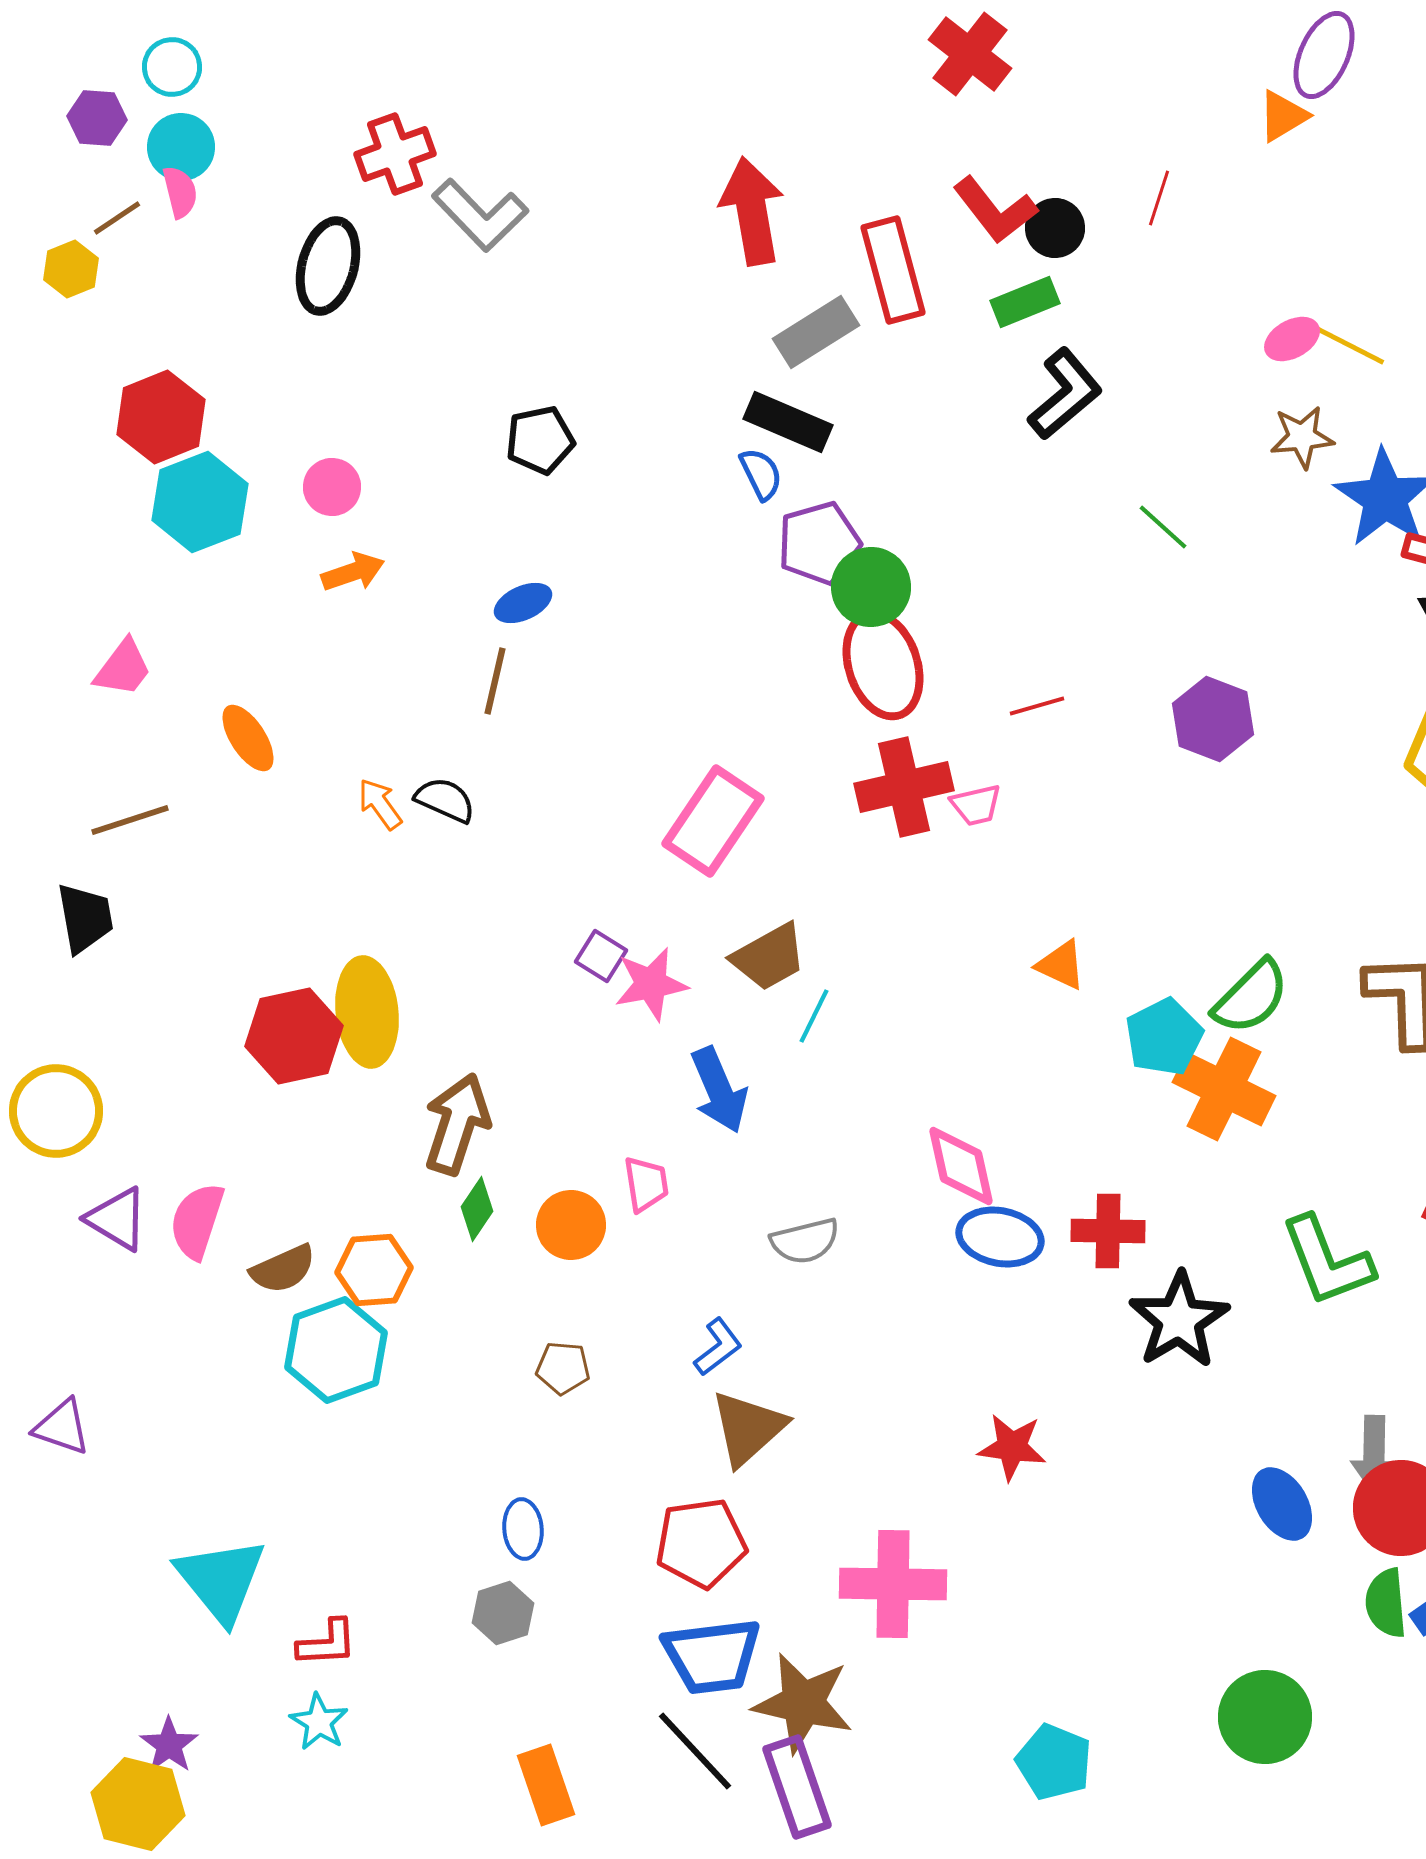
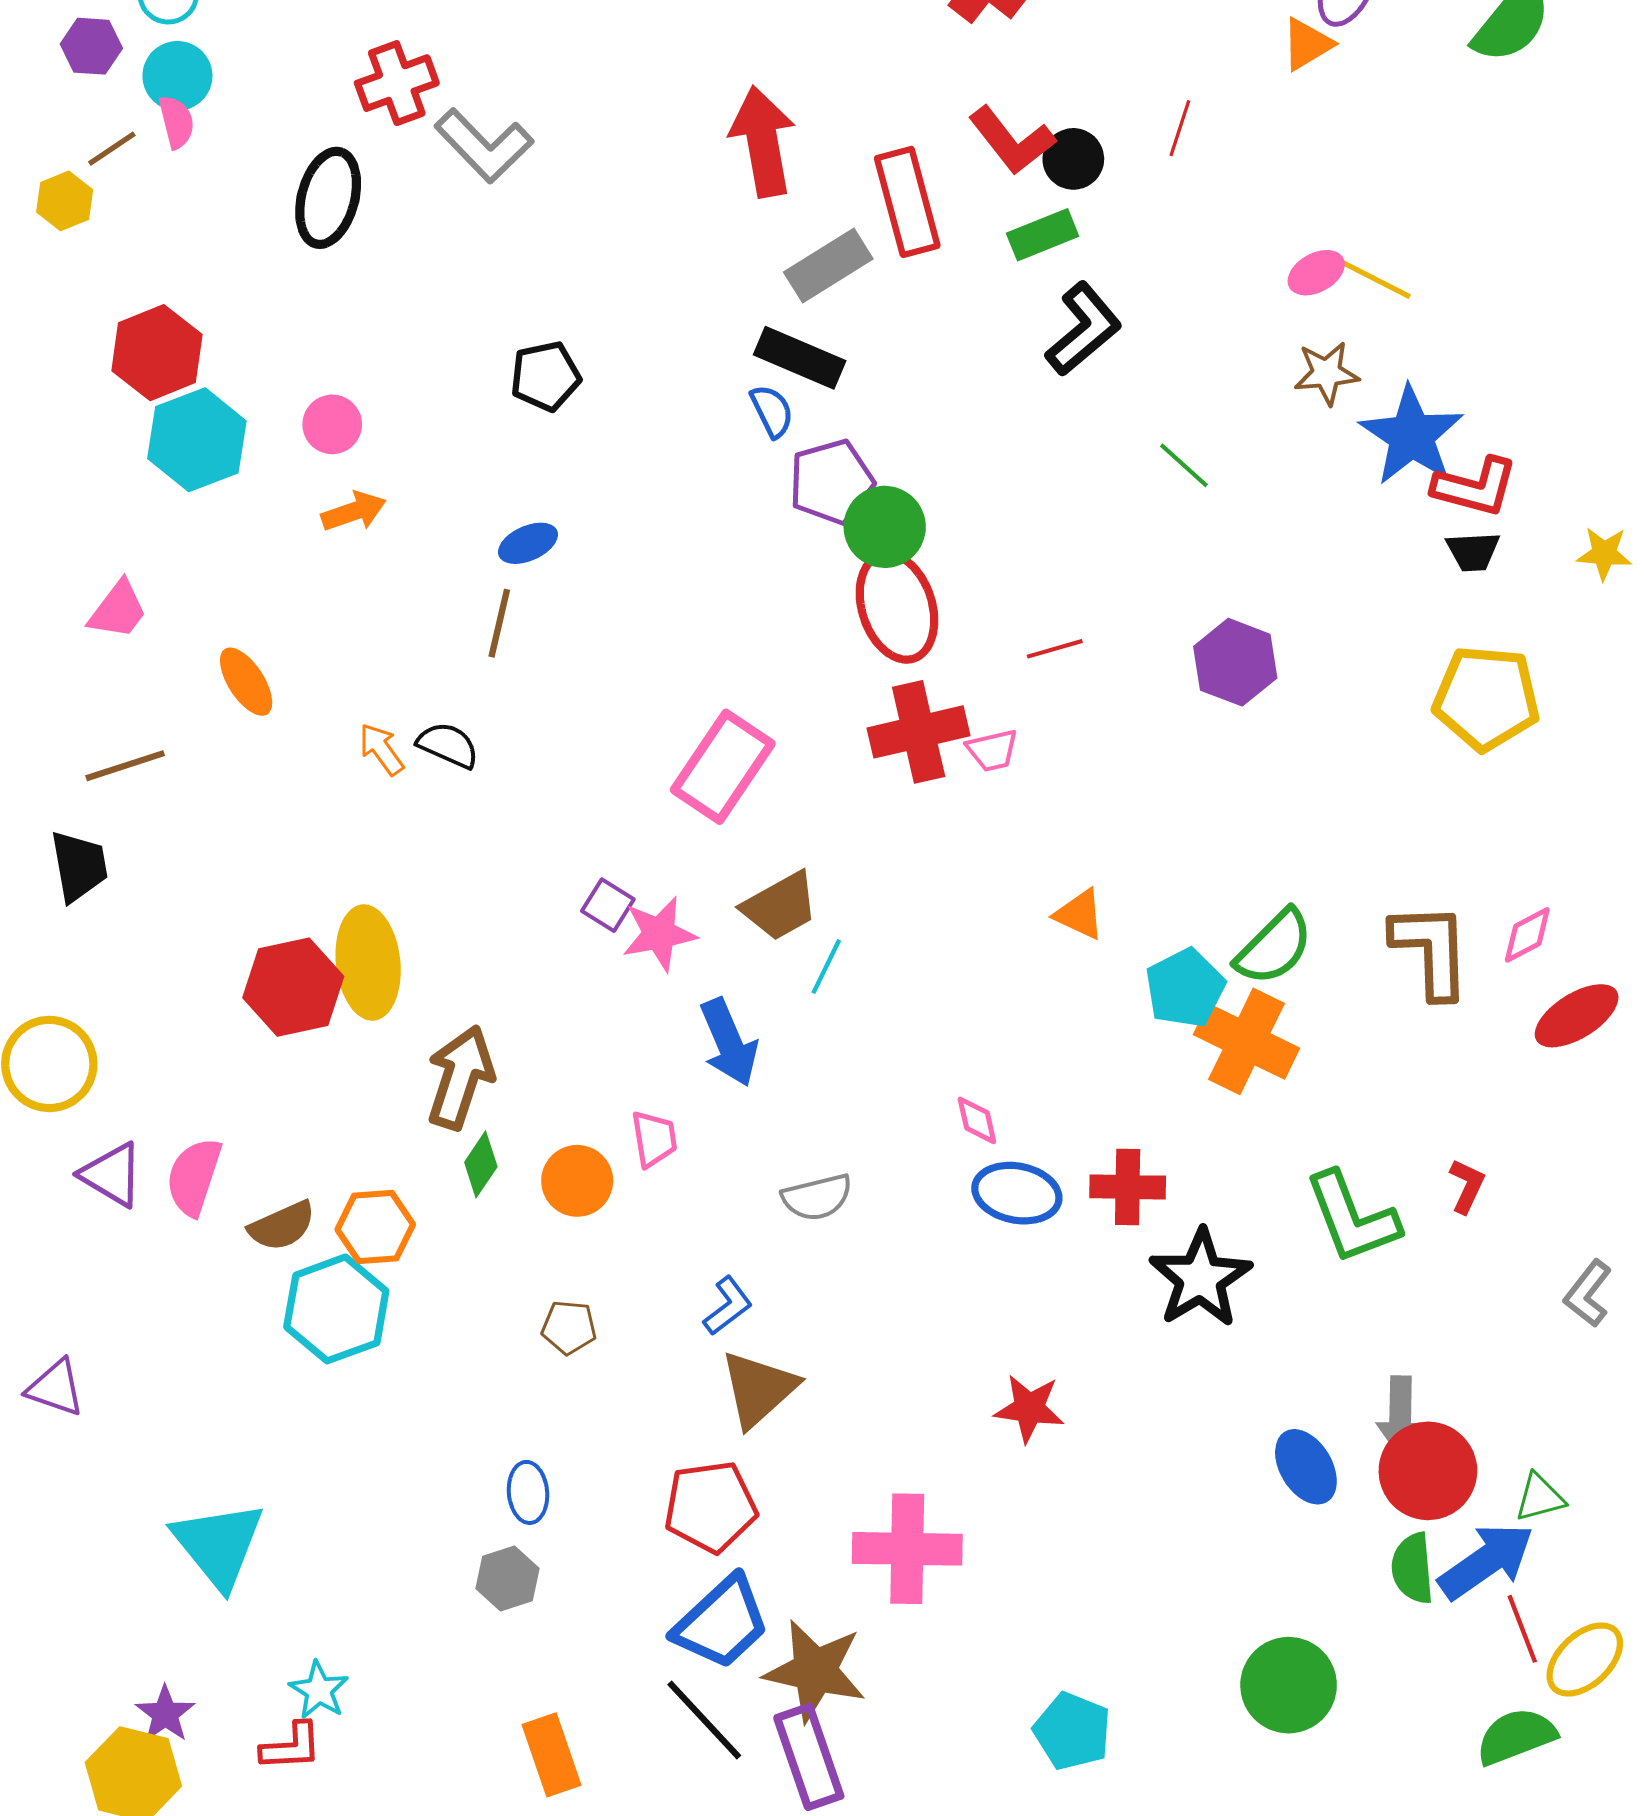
pink diamond: (961, 1166) -> (977, 1120), size x0.6
red L-shape: (327, 1643) -> (291, 1747), moved
blue trapezoid: (712, 1656) -> (722, 1623), turned -36

